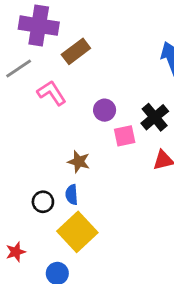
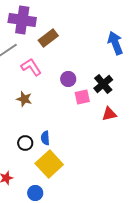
brown star: (79, 162) -> (24, 99), moved

